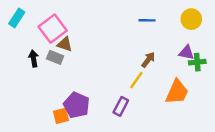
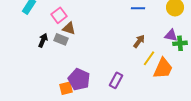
pink square: (53, 29) -> (59, 15), size x0.7
black arrow: (34, 59) -> (43, 40), turned 32
yellow line: (136, 80) -> (149, 58), moved

